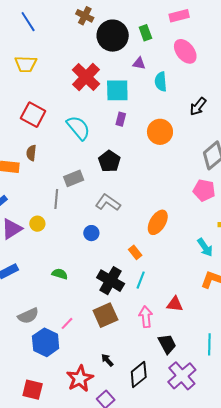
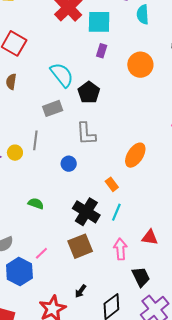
cyan semicircle: (78, 128) -> (62, 75), moved
gray line: (56, 199) -> (35, 140), moved
gray L-shape: (108, 203) -> (86, 134), turned -130
black arrow: (107, 360) -> (81, 291), turned -104

